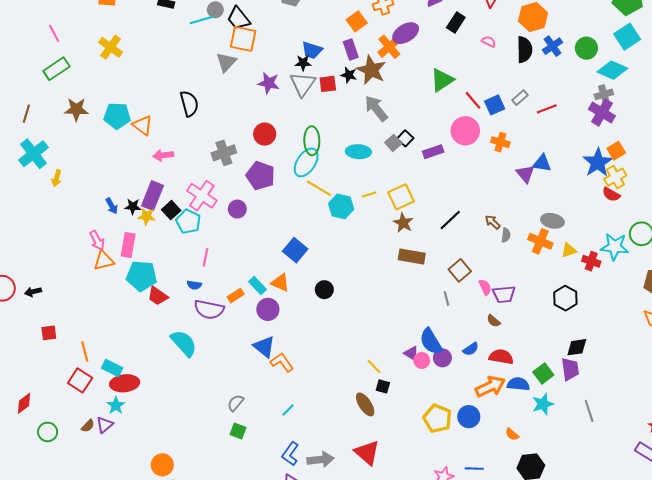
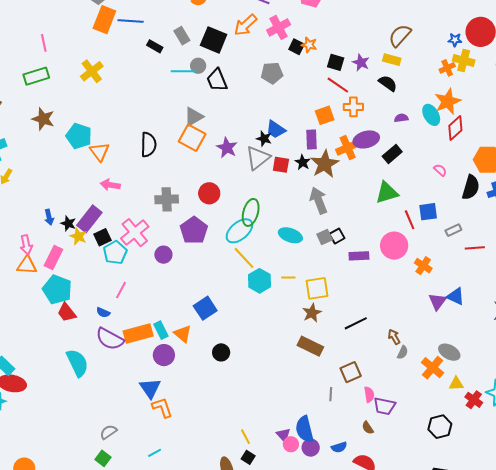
black rectangle: (456, 23) -> (392, 154), moved
orange square: (243, 39) -> (192, 138), moved
blue square: (495, 105) -> (428, 212), moved
orange rectangle: (236, 296) -> (138, 334), size x1.8

